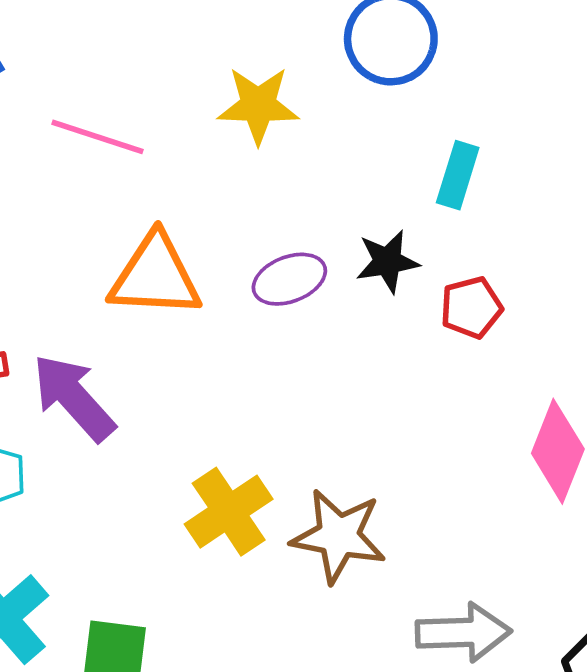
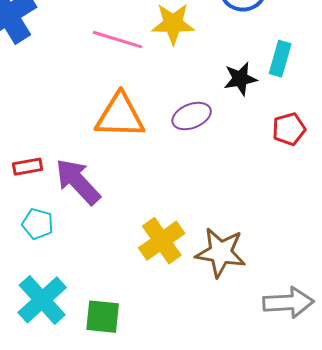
pink line: (98, 137) -> (118, 40), moved
black star: (387, 261) -> (240, 79), moved

